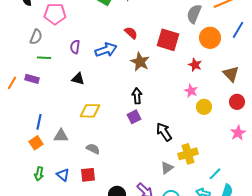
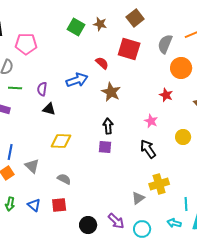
red square: (168, 40) -> (129, 49), moved
purple semicircle: (75, 47) -> (42, 89), moved
pink star: (191, 91) -> (151, 121), moved
yellow circle: (204, 107) -> (183, 137), moved
purple square: (134, 117) -> (105, 147), turned 32
black arrow: (164, 132) -> (148, 149), moved
gray triangle: (61, 136) -> (32, 166), turned 42
cyan line: (215, 174) -> (186, 204), turned -48

